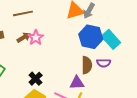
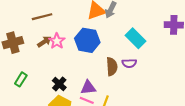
blue hexagon: (91, 37) -> (87, 40), moved
purple triangle: (77, 83) -> (88, 88), moved

